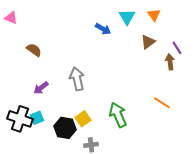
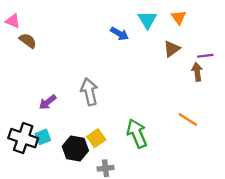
purple line: (177, 48) -> (205, 56), turned -64
brown semicircle: (34, 50) -> (28, 41), moved

